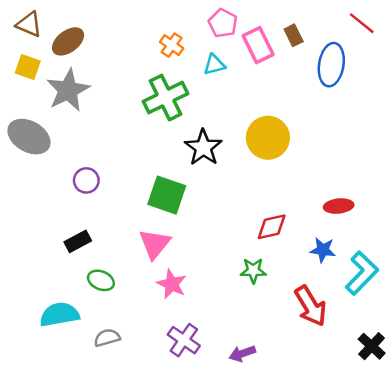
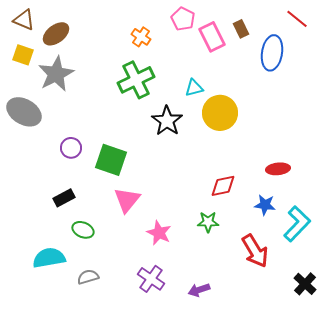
cyan triangle: (214, 65) -> (194, 88), moved
green square: (167, 195) -> (111, 160), moved
pink star: (172, 284) -> (159, 233), moved

